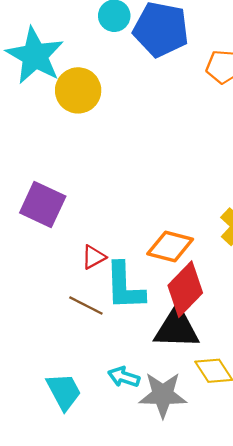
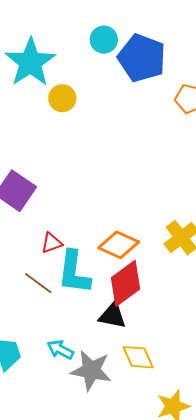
yellow circle: (78, 90) -> (62, 98), size x0.7
black triangle: (177, 328) -> (112, 316), size x0.7

